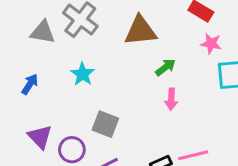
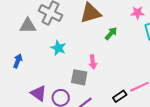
blue arrow: (30, 84) -> (18, 61), moved
pink arrow: (171, 99) -> (93, 62), moved

